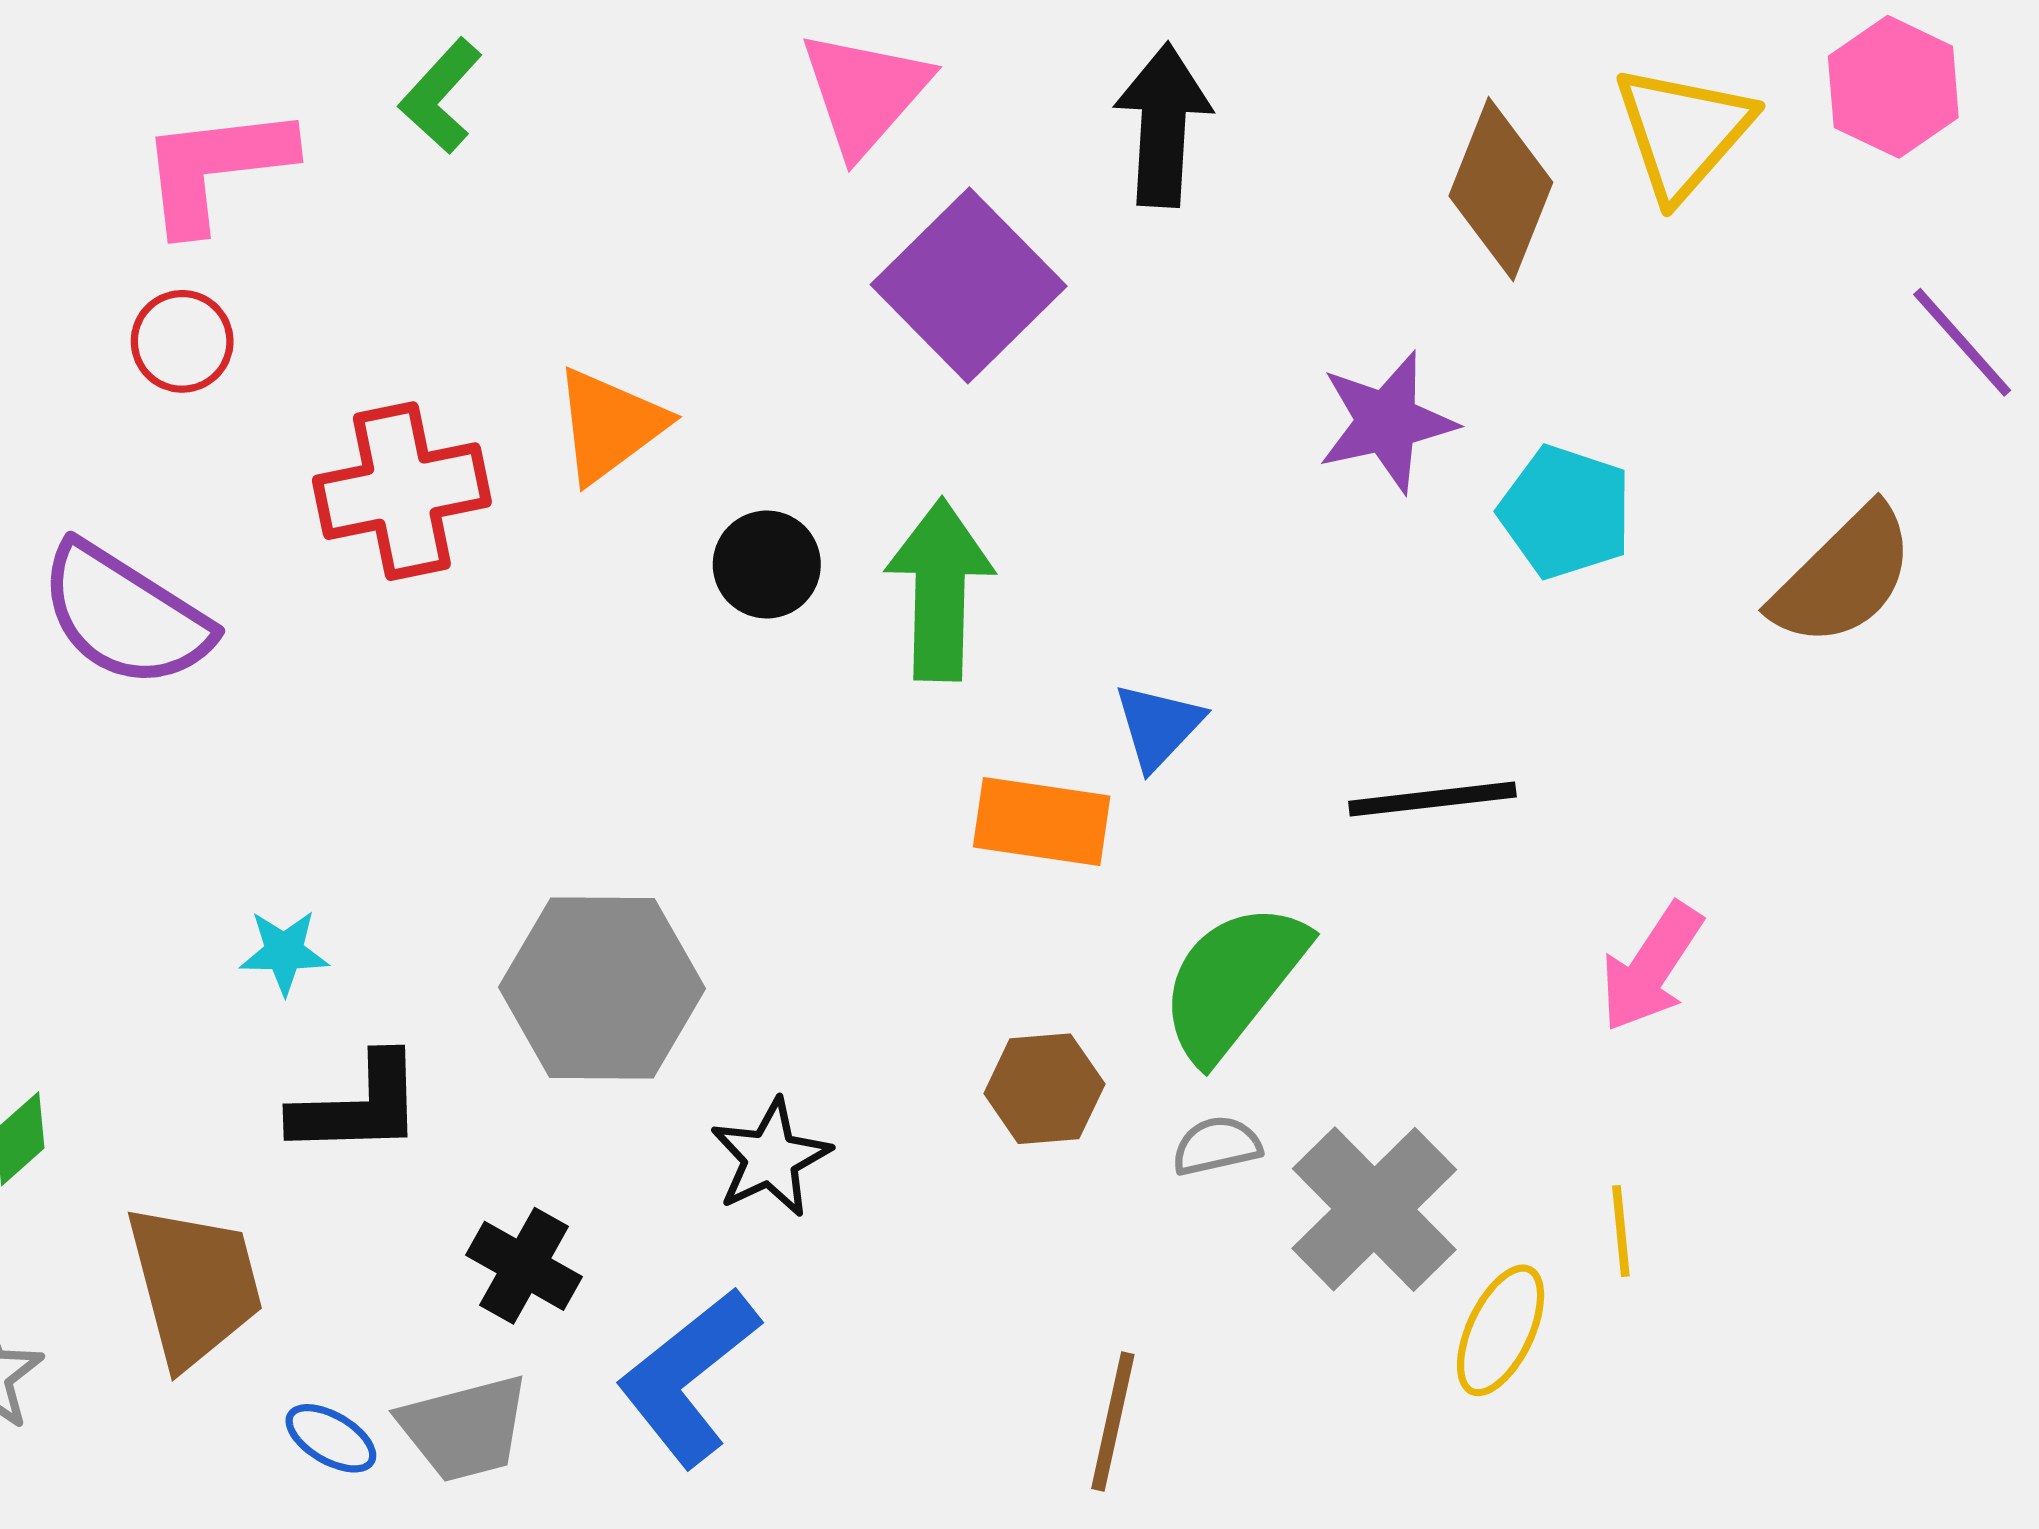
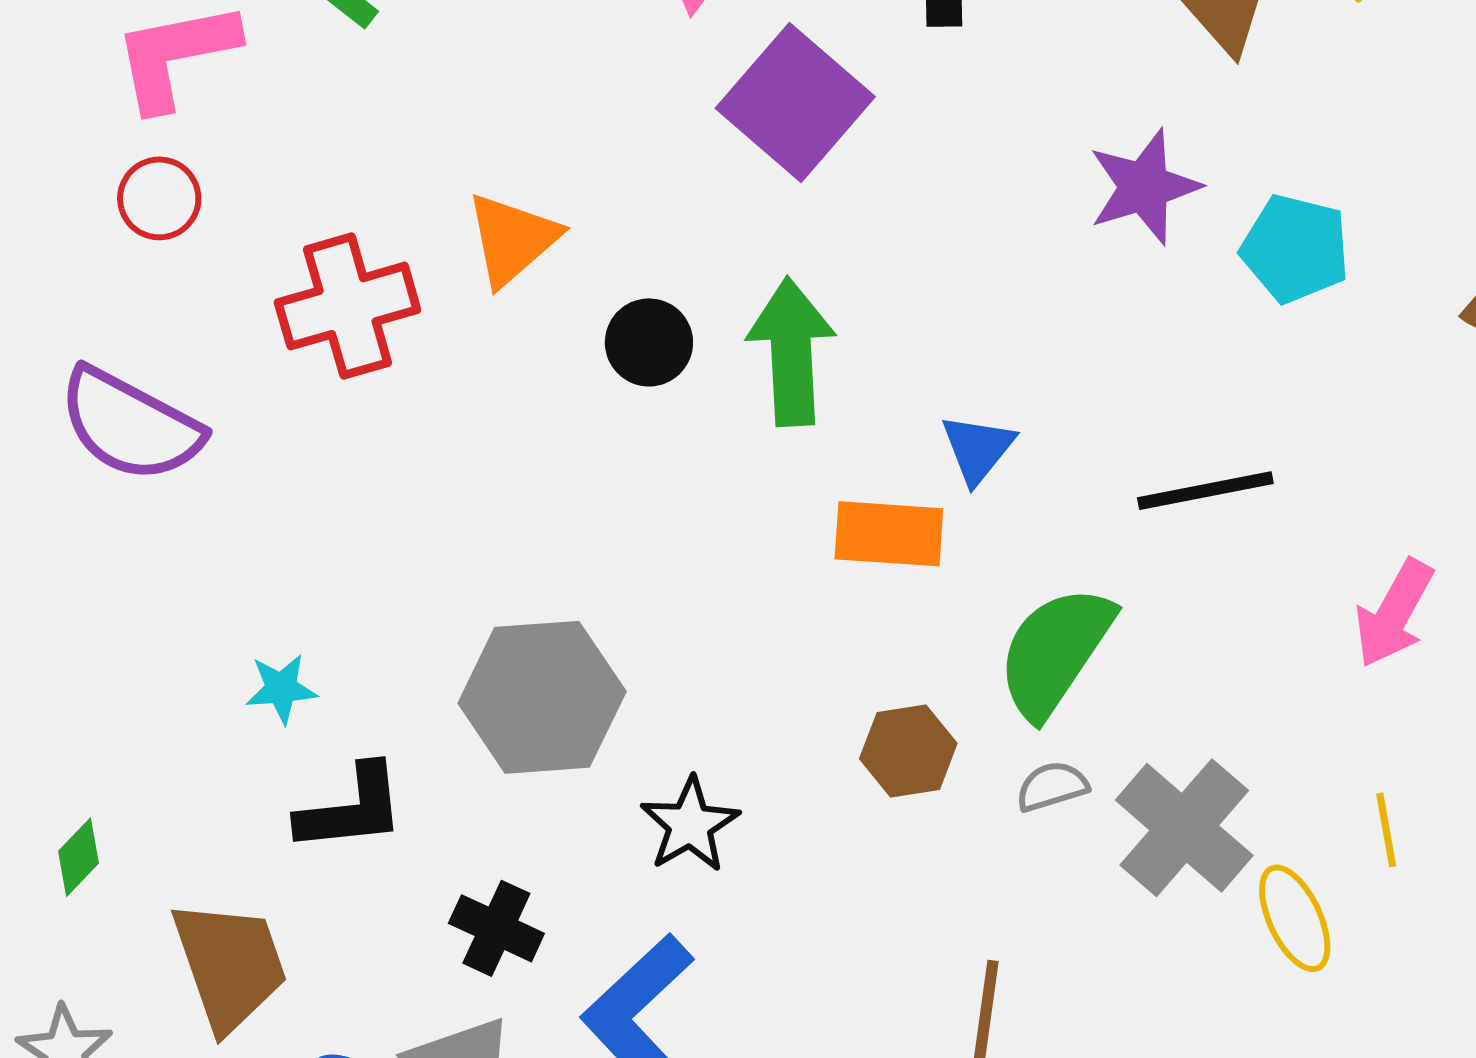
yellow ellipse: (1501, 1330) -> (1295, 918), turned -46

